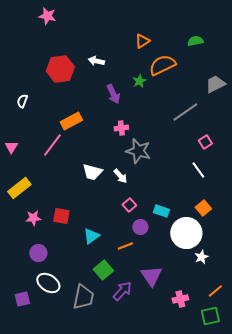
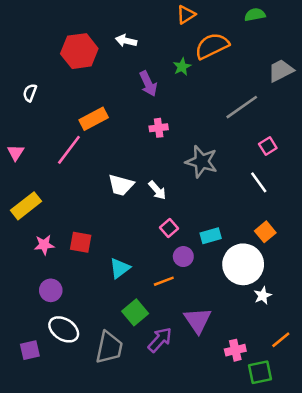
gray star: (138, 151) -> (202, 162), moved
cyan rectangle: (161, 211) -> (211, 236), turned -35
green square: (210, 316) -> (260, 372), moved

